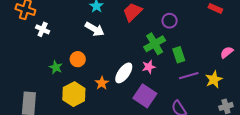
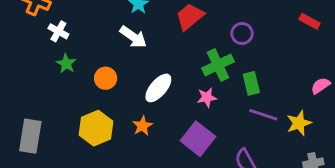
green star: (56, 67) -> (66, 64), moved
white ellipse: (124, 73) -> (158, 88), moved
purple line: (189, 76) -> (263, 115), turned 30
orange star: (102, 83) -> (142, 126), moved

